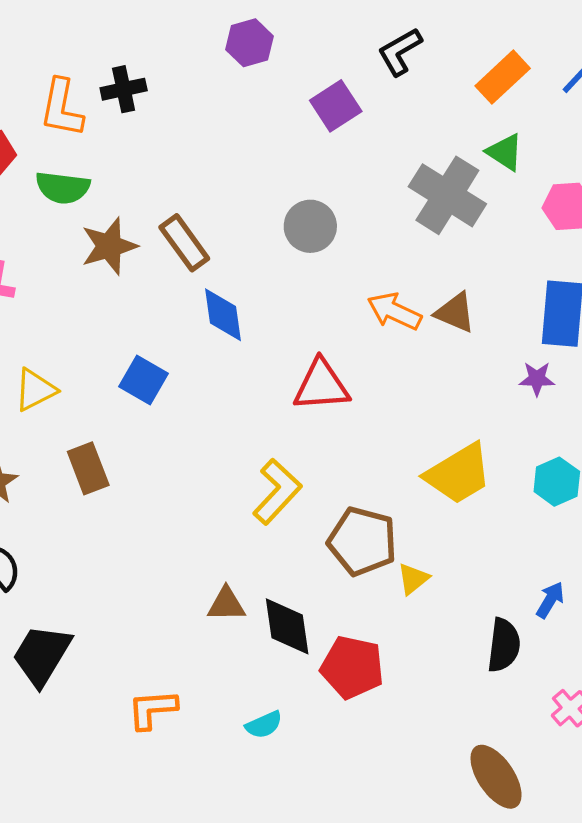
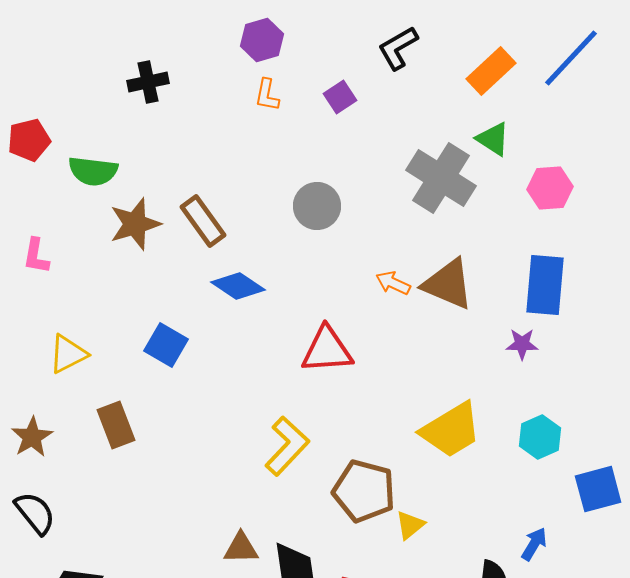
purple square: (336, 106) -> (340, 97), size x0.7
orange L-shape: (62, 108) -> (267, 95), moved, size x0.6
orange arrow: (394, 311) -> (393, 283), size x0.7
brown triangle: (455, 312) -> (448, 284), size x1.4
blue diamond: (223, 315) -> (238, 286), turned -48

